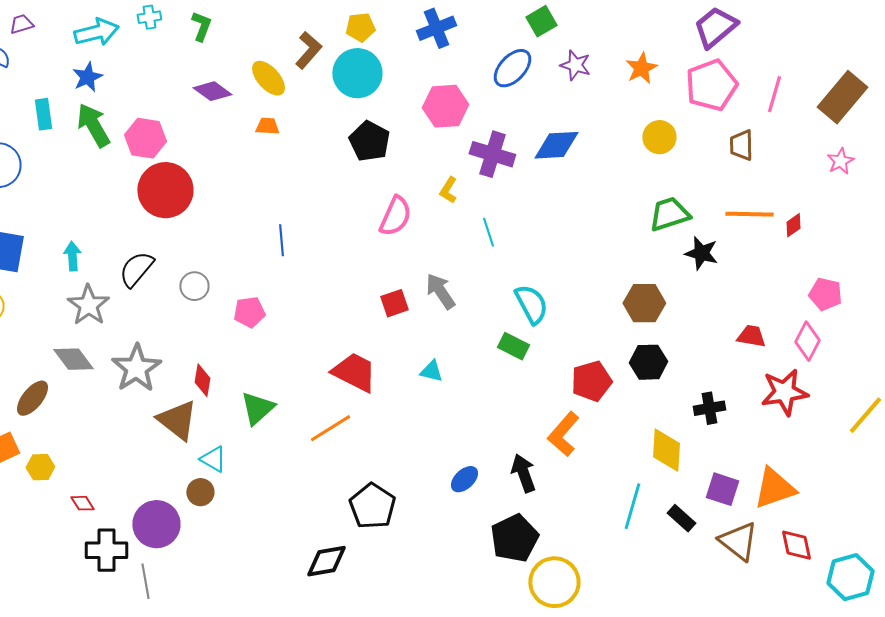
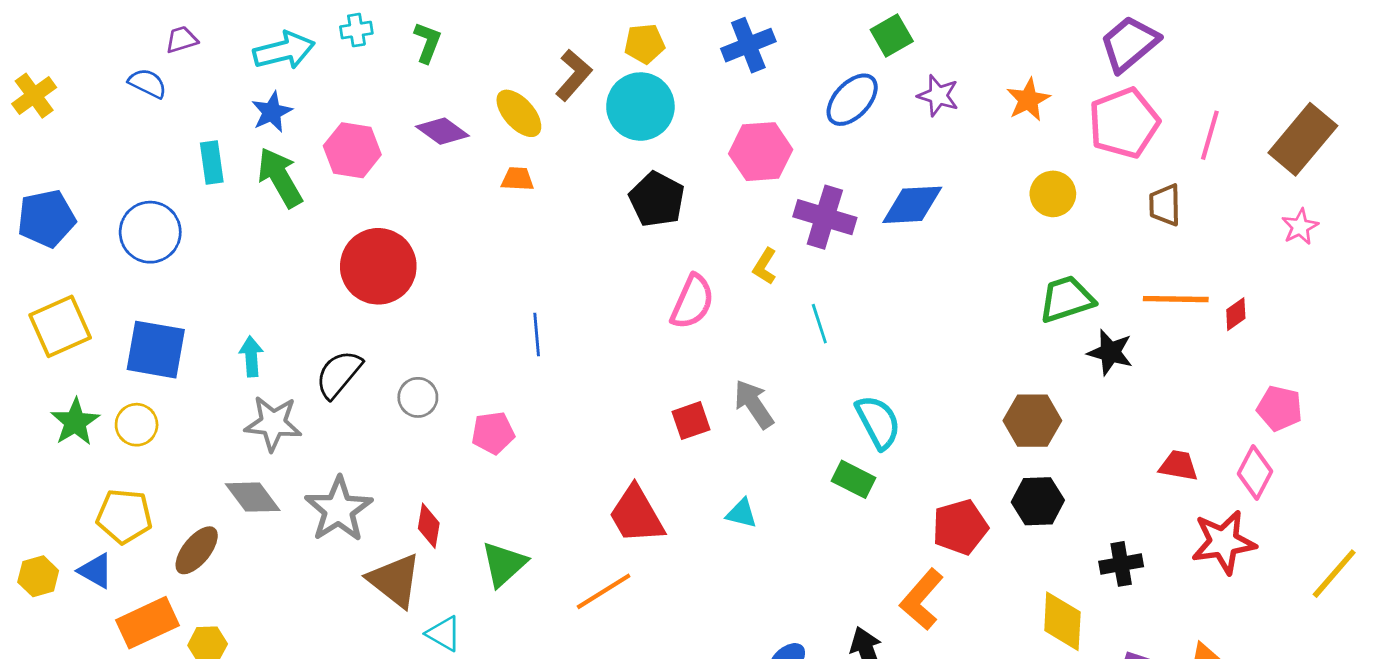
pink hexagon: (145, 138) -> (352, 150), moved
gray star: (88, 305) -> (273, 423), turned -30
red trapezoid: (354, 372) -> (636, 515), turned -147

